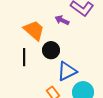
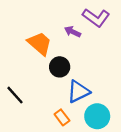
black line: (24, 57) -> (15, 95), moved, turned -42

